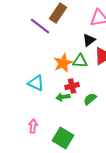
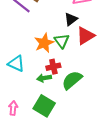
green triangle: (80, 61) -> (62, 41), turned 49
green semicircle: (90, 99) -> (72, 80), size x1.5
green square: (63, 138) -> (44, 106), moved

